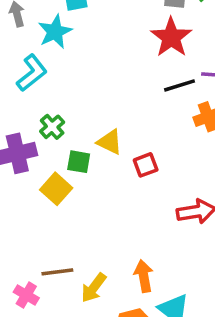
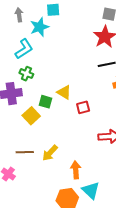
green cross: (52, 127) -> (26, 74), moved, turned -32
brown line: (57, 272) -> (25, 152), moved
yellow arrow: (94, 288) -> (50, 153), moved

